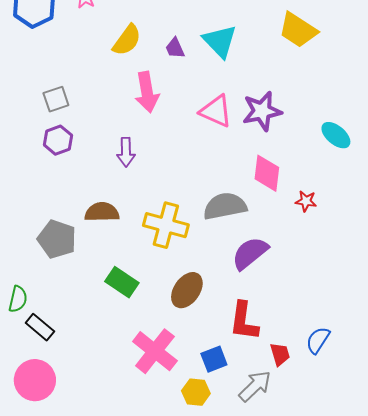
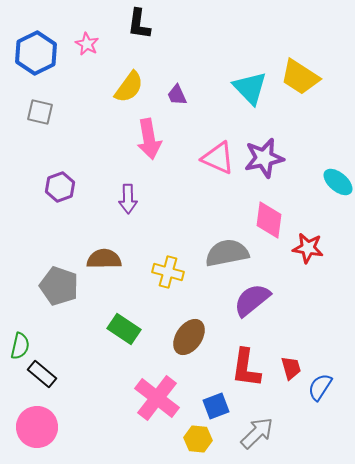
cyan triangle: (220, 41) -> (250, 88), moved
gray square: (56, 99) -> (40, 112), moved, turned 32
red star: (306, 201) -> (308, 248), size x1.4
yellow cross: (166, 225) -> (168, 272), size x0.7
red trapezoid: (280, 354) -> (291, 368), moved

